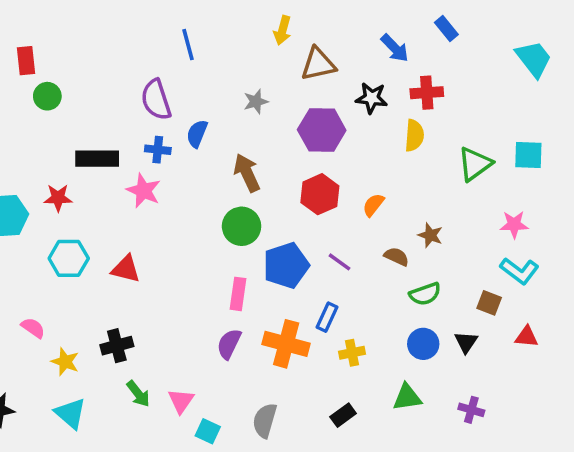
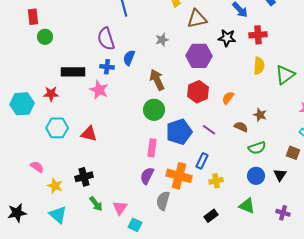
yellow semicircle: (414, 135) -> (259, 66), moved
green triangle: (407, 397) -> (247, 206), turned 30
gray semicircle: (265, 420) -> (163, 201), moved

